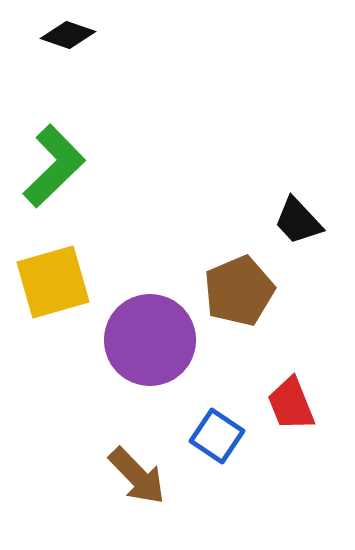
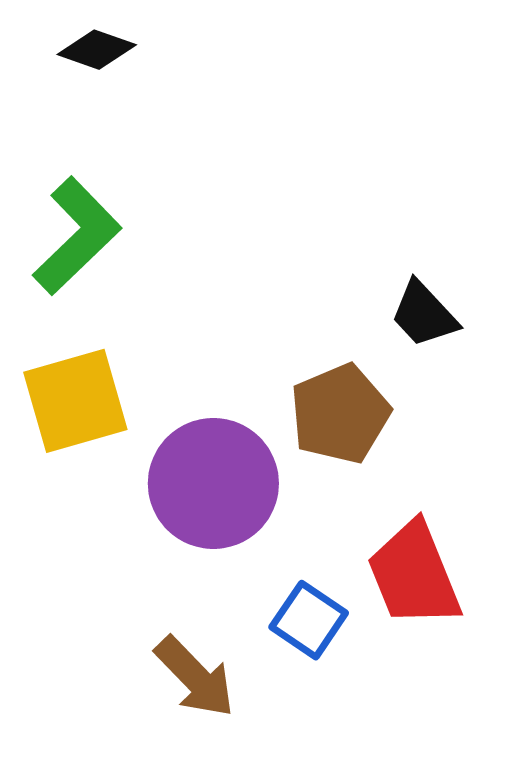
red trapezoid: (291, 404) -> (414, 575), size x1.4

